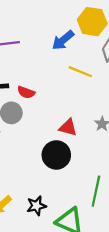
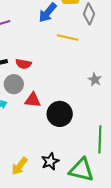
red triangle: (68, 127) -> (33, 100), moved

